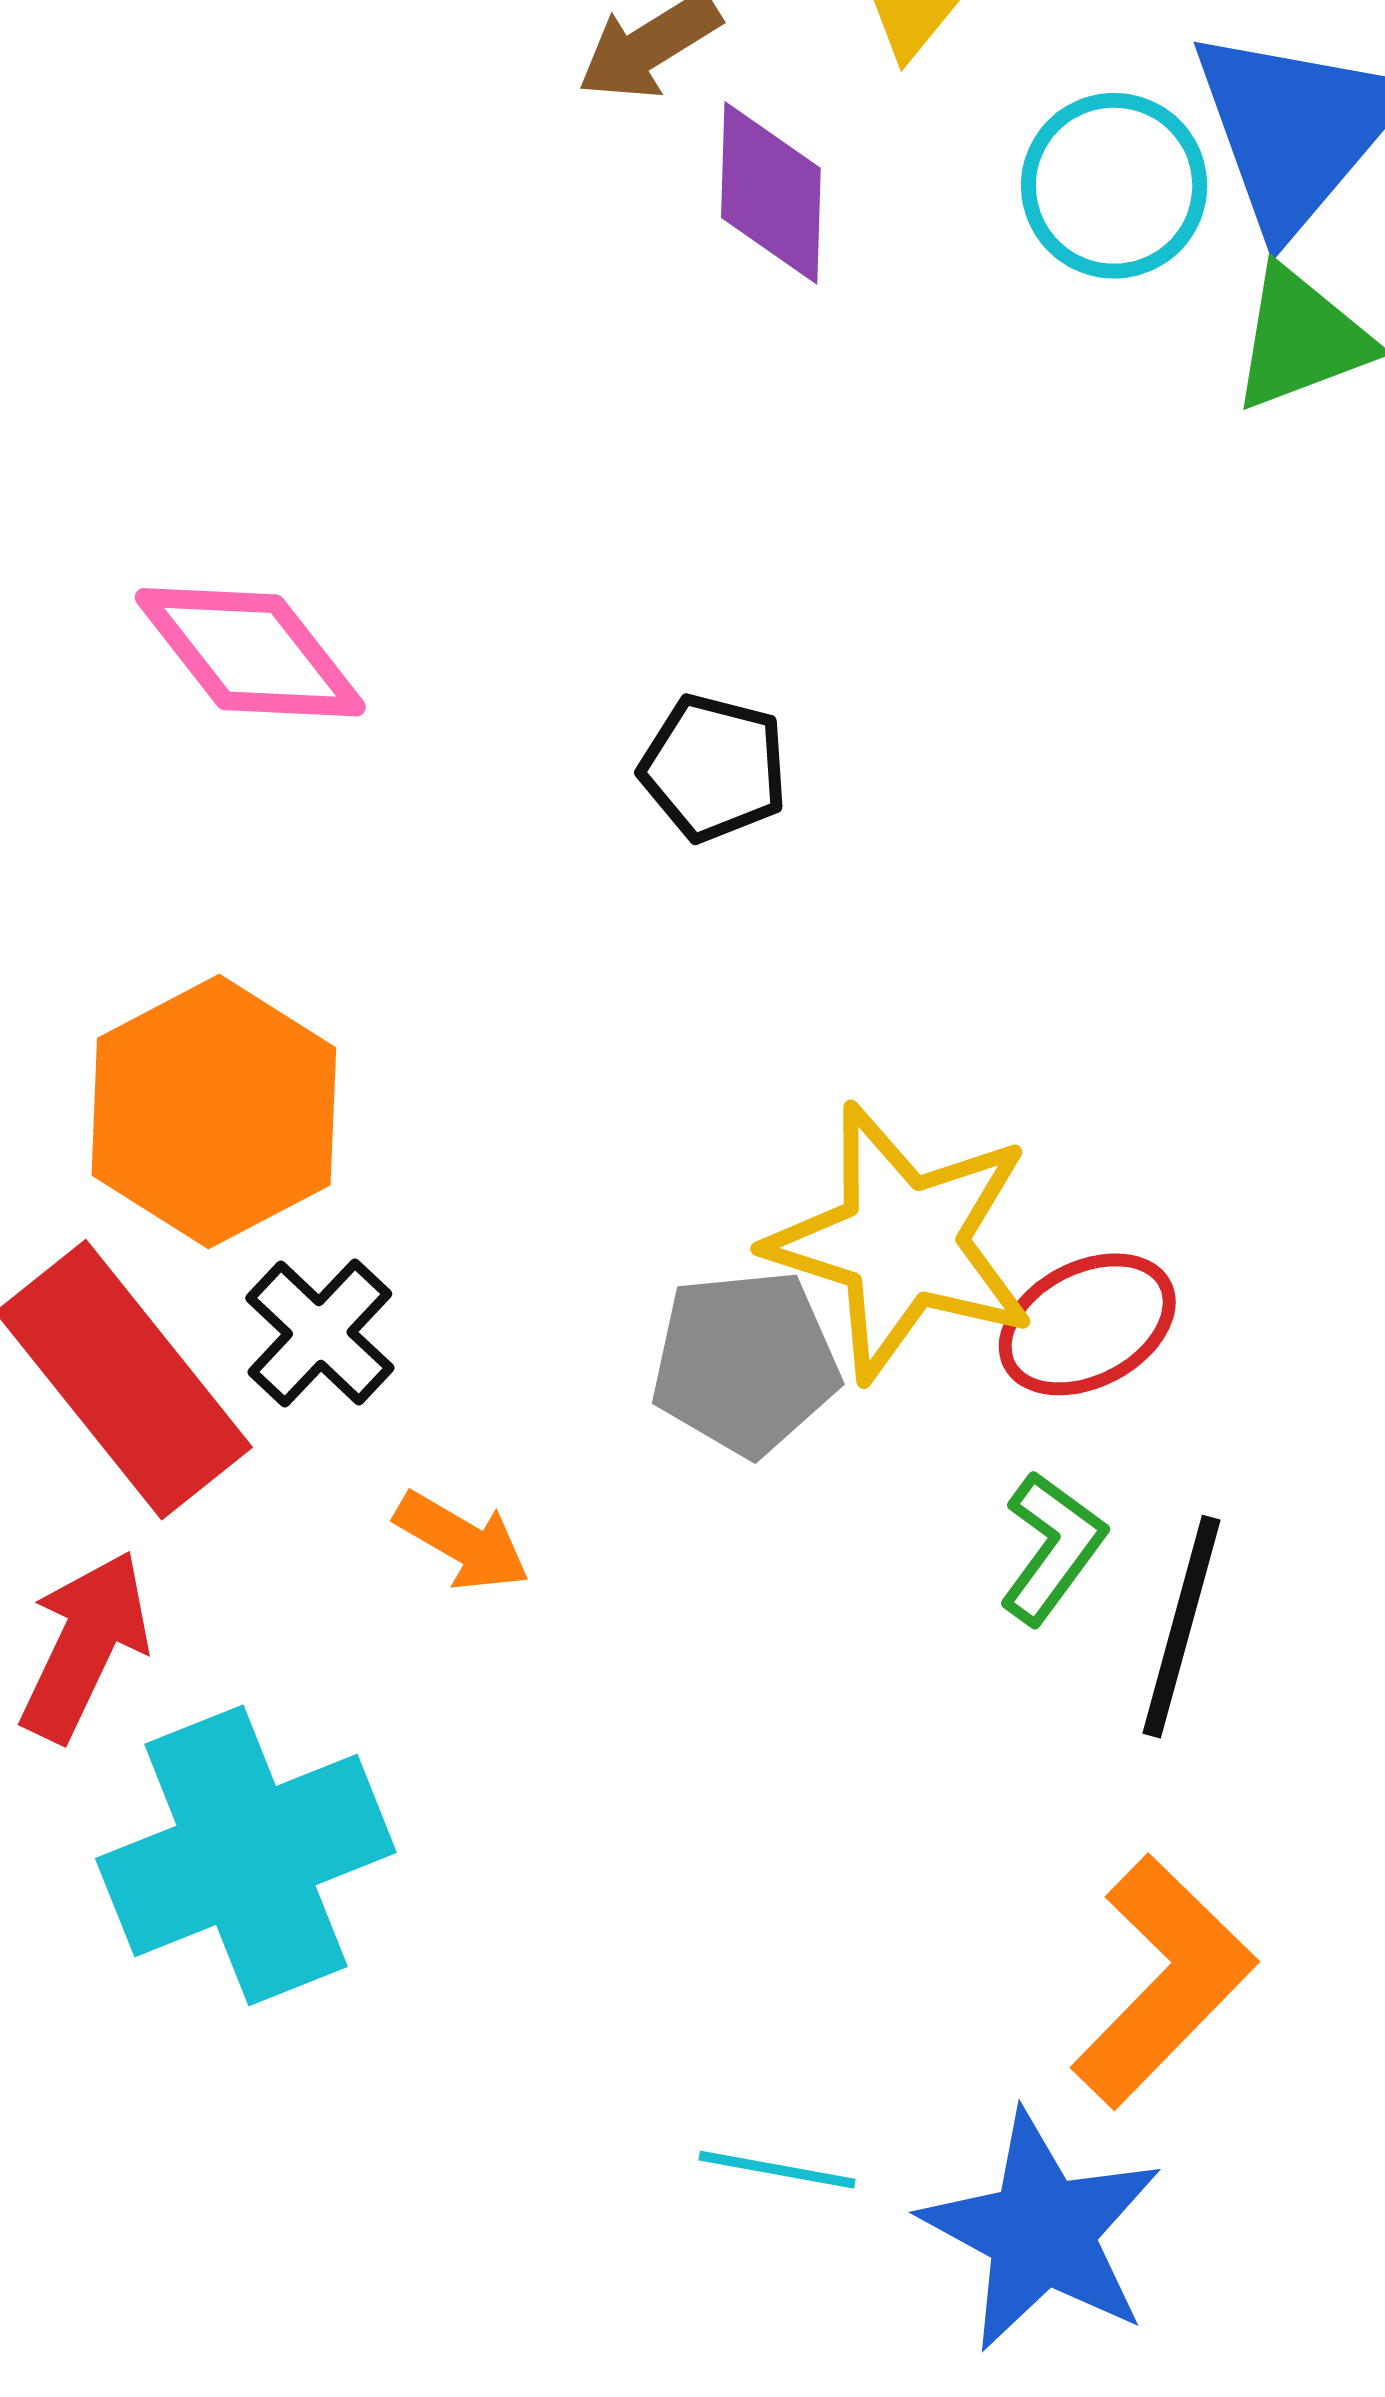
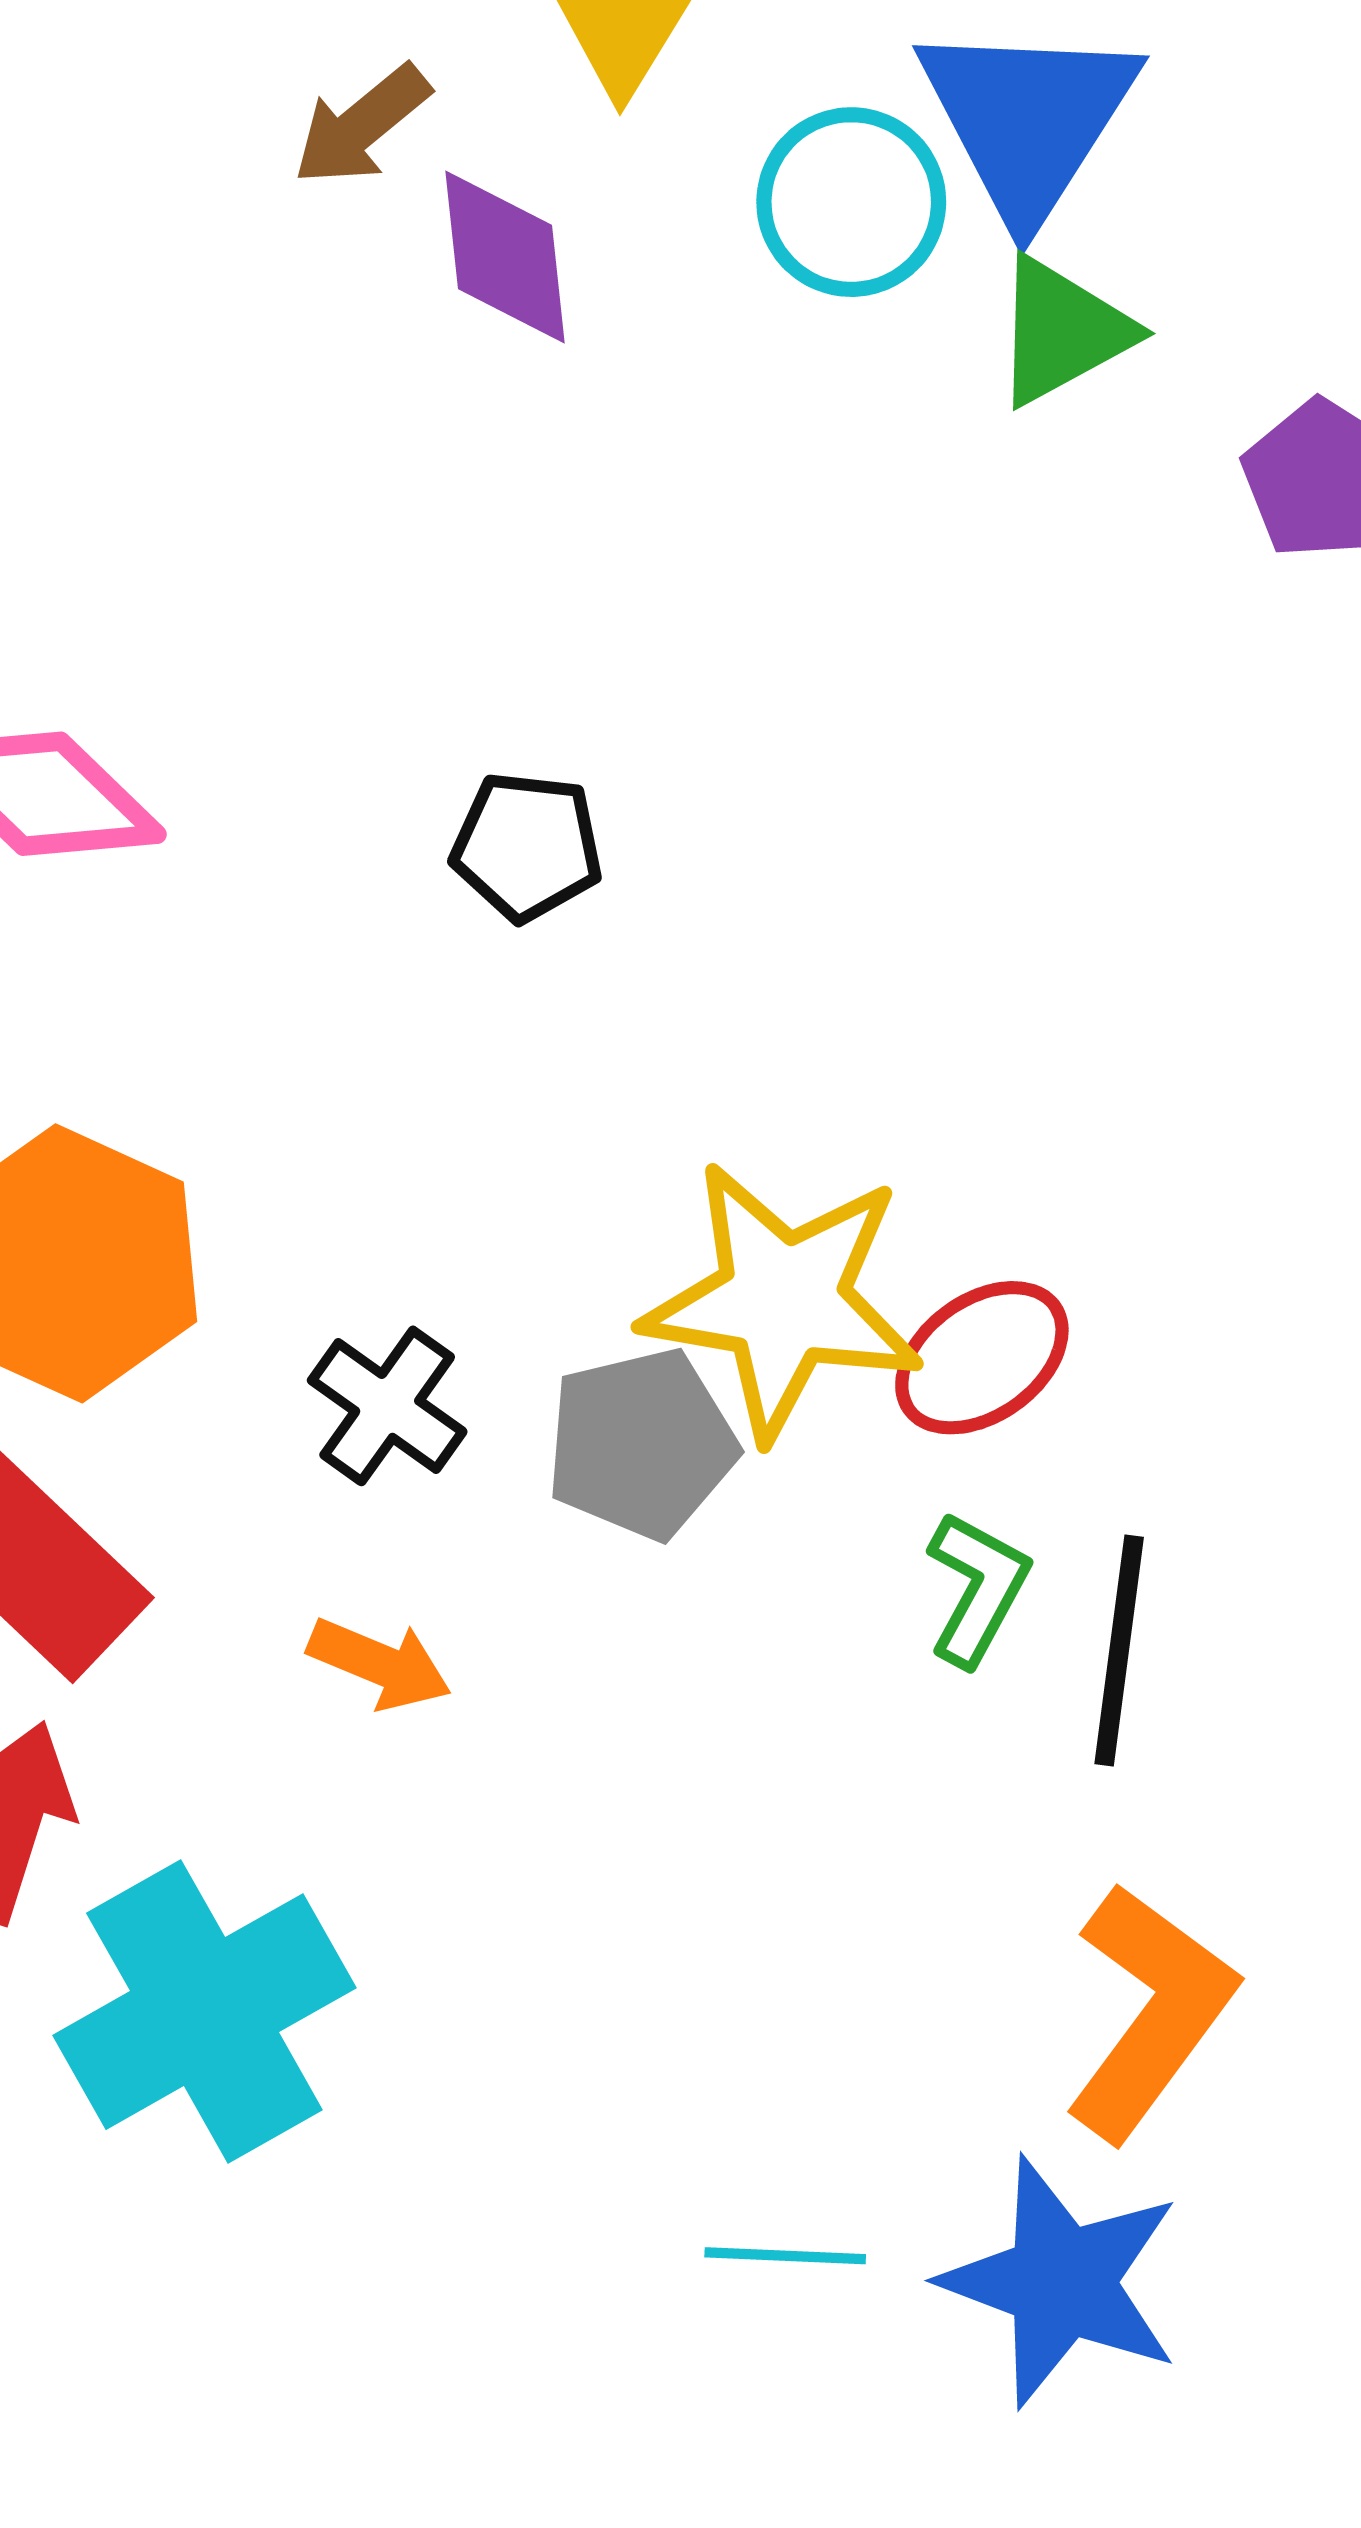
black cross: (320, 1333) -> (387, 1406), moved

